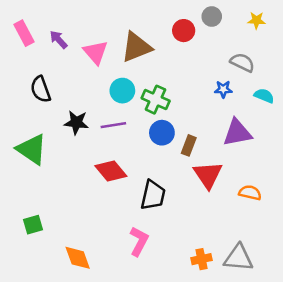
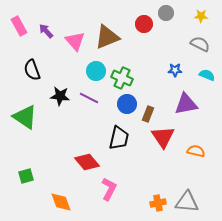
gray semicircle: (242, 62) -> (200, 44), moved
purple line: (113, 125) -> (89, 98), turned 36
red diamond: (111, 171) -> (87, 162), moved
black trapezoid: (153, 195) -> (119, 138), moved

